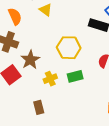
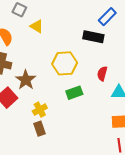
yellow cross: (50, 79) -> (40, 110), moved

